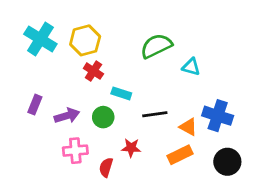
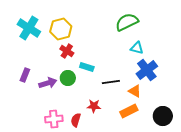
green semicircle: (156, 46) -> (127, 22), moved
blue cross: (218, 116) -> (147, 70), moved, turned 35
green circle: (103, 117) -> (68, 78), moved
pink cross: (75, 151) -> (54, 119), moved

